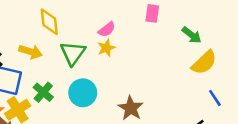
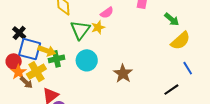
yellow star: (106, 48) -> (98, 27), moved
yellow arrow: (30, 52) -> (47, 51), moved
green cross: (43, 92) -> (56, 59), turned 35

